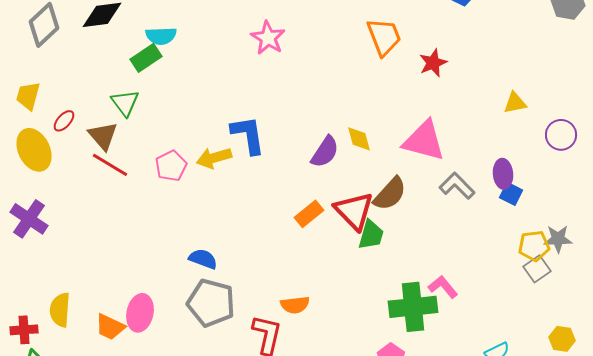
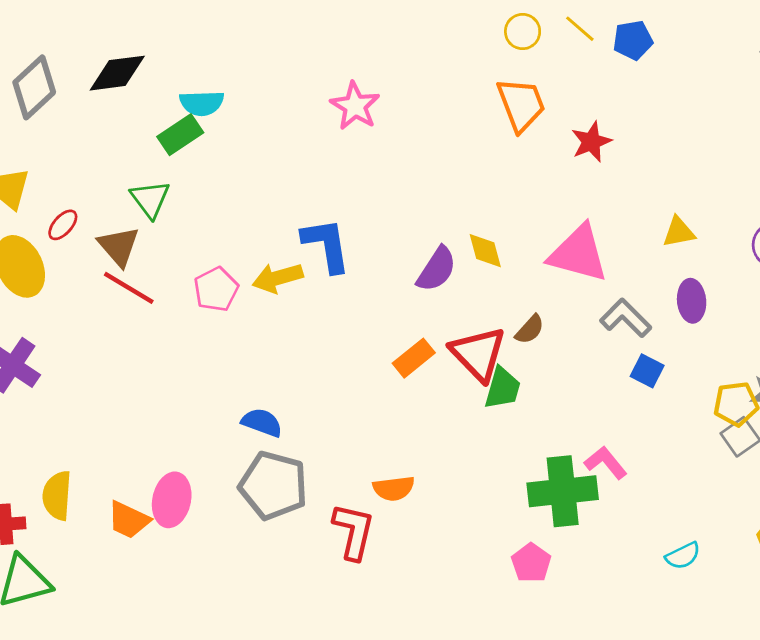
yellow triangle: (515, 103) -> (679, 232), moved
brown semicircle: (390, 194) -> (530, 329), size x0.6
blue square: (511, 194) -> (647, 371), moved

